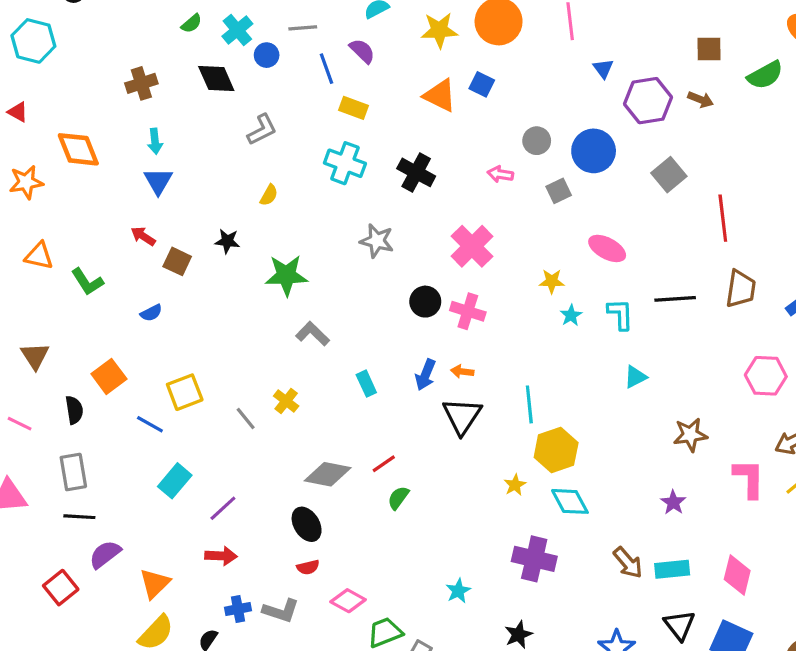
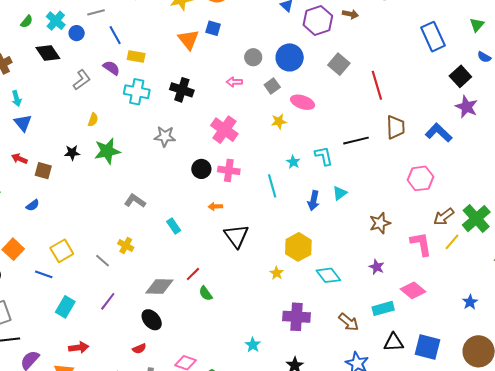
purple semicircle: (362, 51) -> (111, 68), moved
orange triangle: (440, 95) -> (188, 40), turned 35
pink ellipse: (607, 248) -> (303, 102), moved
green star: (286, 275) -> (107, 151), moved
yellow star: (552, 281) -> (279, 121), moved
orange arrow: (462, 371) -> (215, 206), moved
blue arrow: (426, 375) -> (313, 201), moved
cyan line: (529, 404) -> (272, 186), moved
green semicircle: (398, 498) -> (206, 293), turned -63
cyan diamond: (570, 501) -> (328, 275), moved
purple line: (223, 508) -> (108, 301), moved
red arrow: (221, 556) -> (79, 348), moved
brown arrow: (628, 563) -> (349, 322), moved
red semicircle: (308, 567) -> (139, 349), moved
pink diamond: (737, 575) -> (413, 290), moved, turned -55
black triangle: (679, 625) -> (394, 342), turned -45

